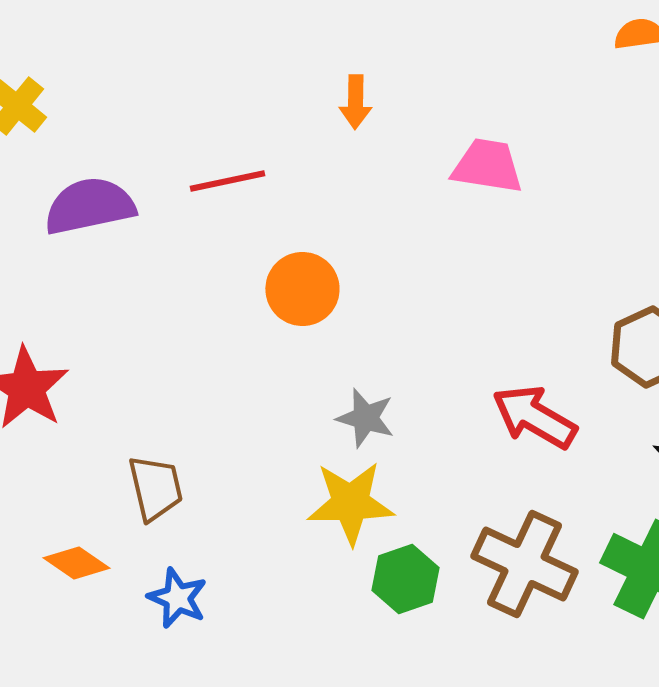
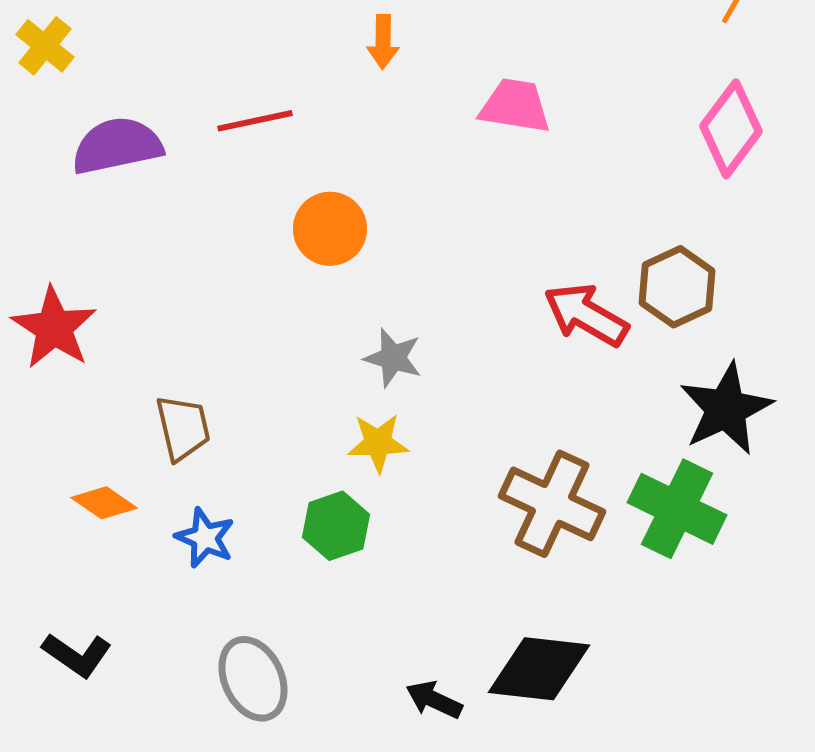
red arrow: (534, 417) -> (586, 315), moved
yellow star: (350, 503) -> (378, 443), size x0.7
green hexagon: (405, 579) -> (336, 526), moved

